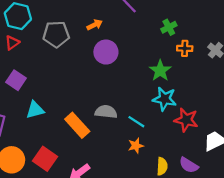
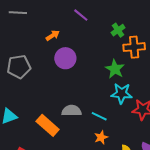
gray pentagon: (56, 34) -> (19, 67), moved
orange cross: (185, 48) -> (134, 47), size x1.5

